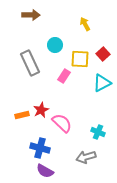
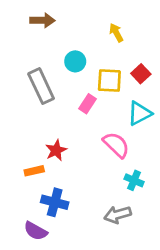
orange rectangle: (22, 115) -> (34, 171), moved
pink semicircle: (62, 123) -> (116, 145), moved
purple semicircle: (45, 171) -> (36, 231), moved

